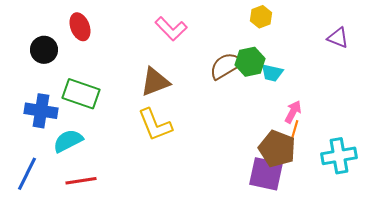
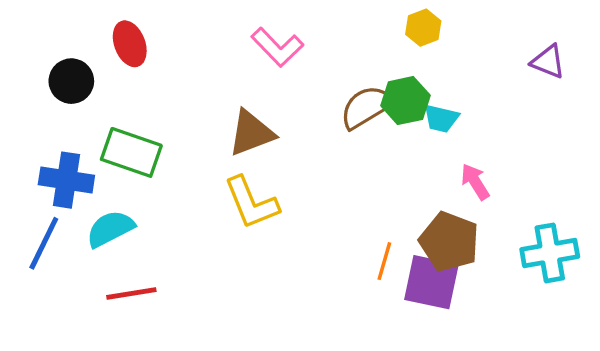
pink arrow: (293, 112) -> (475, 182), turned -60
orange line: (294, 132) -> (384, 261), moved
blue line: (27, 174) -> (44, 243), moved

